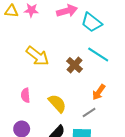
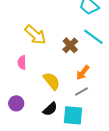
orange arrow: (99, 92) -> (83, 73), moved
pink semicircle: (25, 95) -> (22, 63), moved

